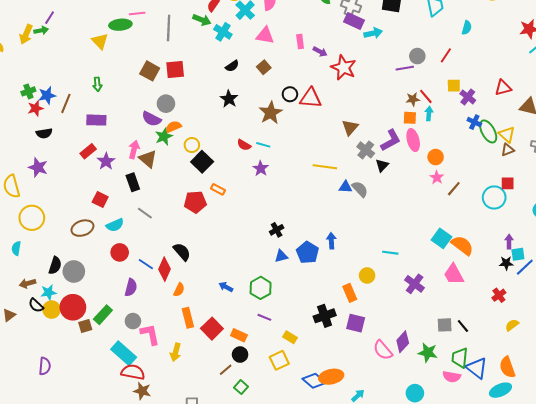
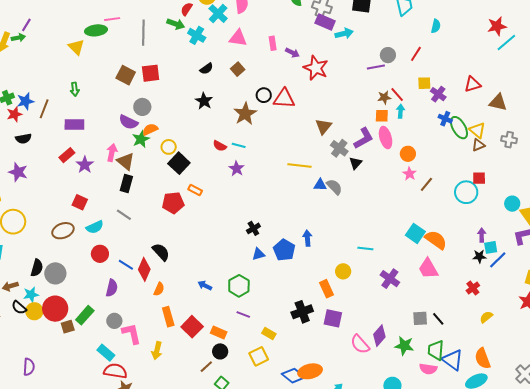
black rectangle: (133, 182) -> (126, 183), moved, turned 36
cyan rectangle: (124, 353) -> (106, 353), size x0.7

